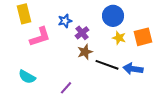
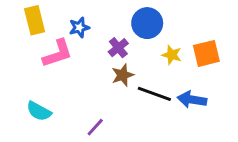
blue circle: (113, 16) -> (147, 23), moved
blue star: (65, 21) -> (79, 27), moved

